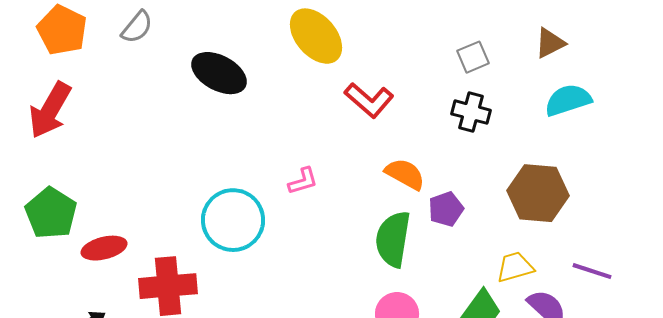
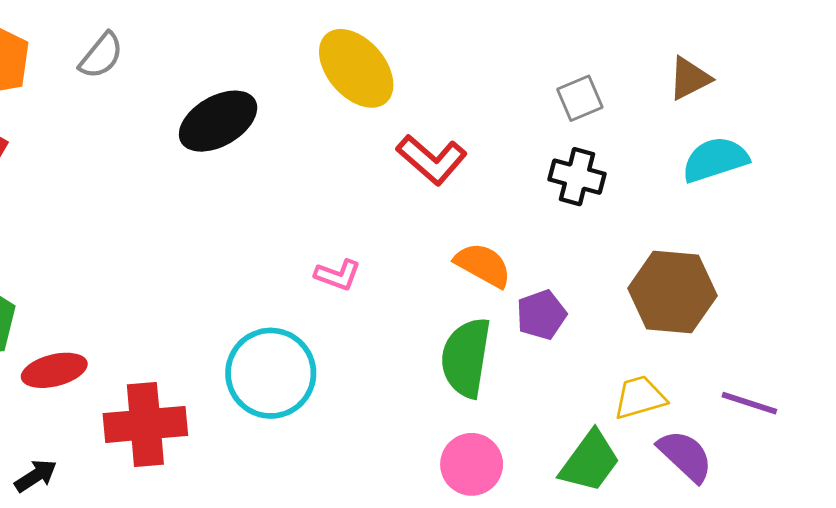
black ellipse: (219, 73) -> (218, 121), turned -58
pink L-shape: (303, 181) -> (338, 275), turned 36
cyan circle: (233, 220) -> (271, 373), moved

